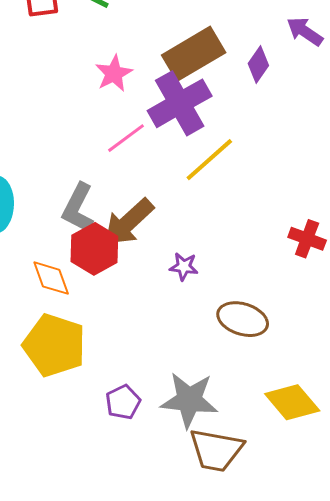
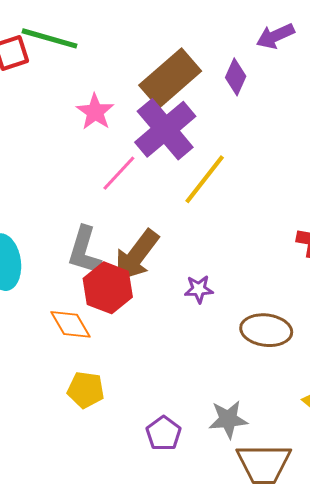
purple arrow: (305, 31) -> (275, 36), turned -48
yellow pentagon: (54, 345) -> (86, 390), size x0.6
gray star: (189, 400) -> (228, 419), size x0.7

